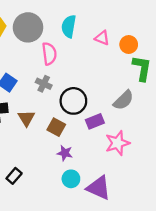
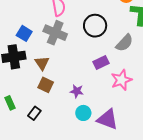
gray cross: (44, 84) -> (55, 33), size x1.6
black circle: (73, 101) -> (95, 26), moved
brown square: (56, 127) -> (46, 85), moved

